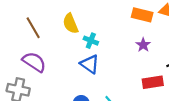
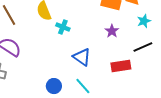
blue triangle: (90, 64) -> (82, 57), moved

